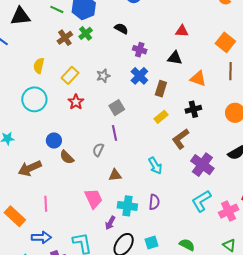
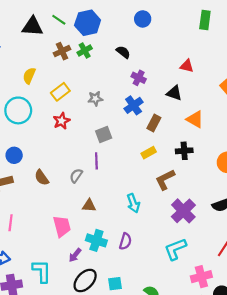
black triangle: (20, 16) -> (33, 27), moved
blue circle: (54, 140) -> (14, 155), moved
pink cross: (229, 211) -> (201, 277), moved

